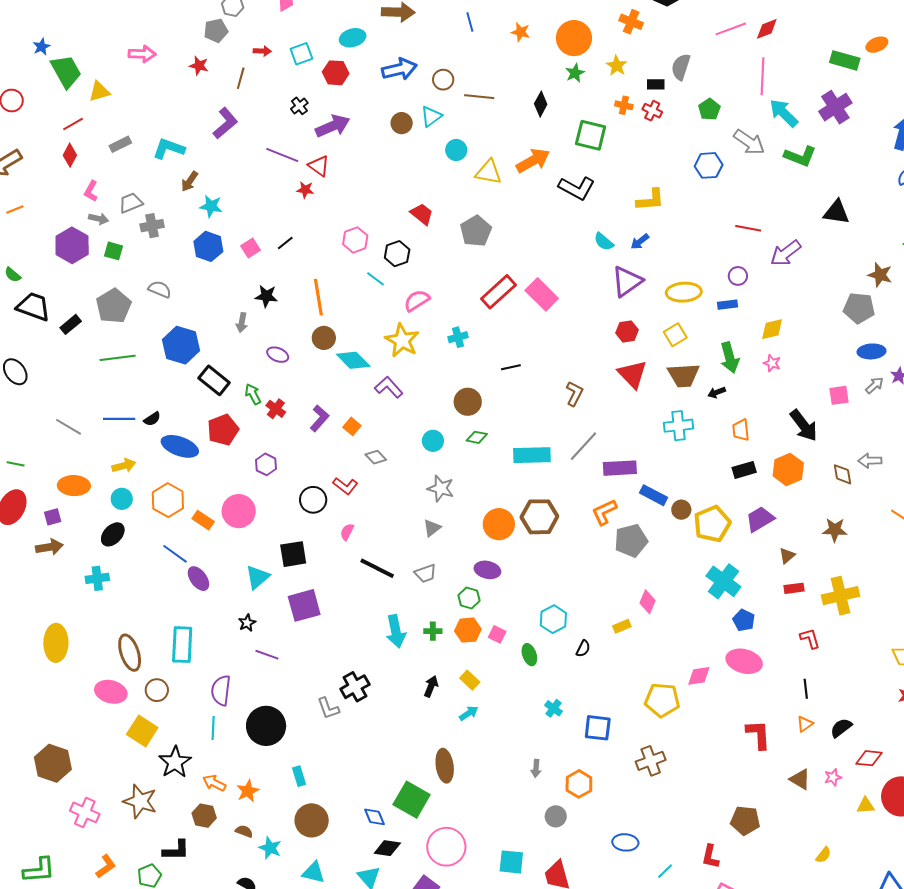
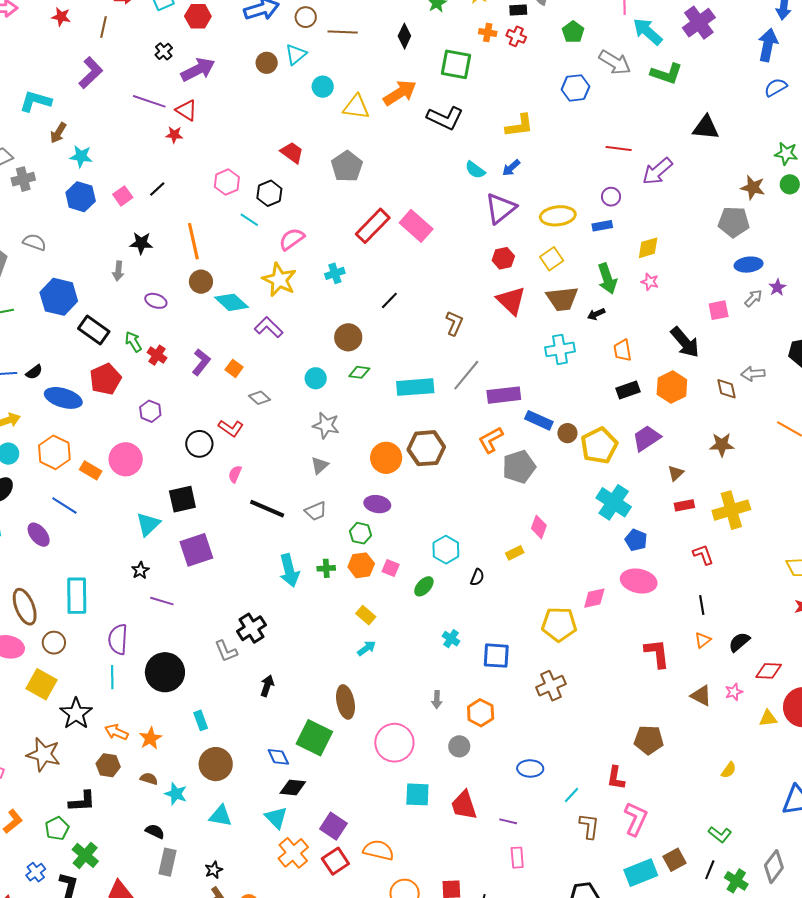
black line: (511, 367) -> (389, 300), turned -30
purple ellipse: (198, 579) -> (39, 535), moved
green ellipse: (529, 655) -> (424, 586), turned 65
black arrow: (431, 686) -> (267, 686), moved
pink circle: (446, 847) -> (394, 743), moved

